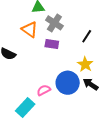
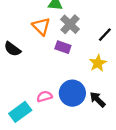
black line: (87, 36) -> (105, 35), moved
yellow star: (85, 64) -> (98, 63), moved

